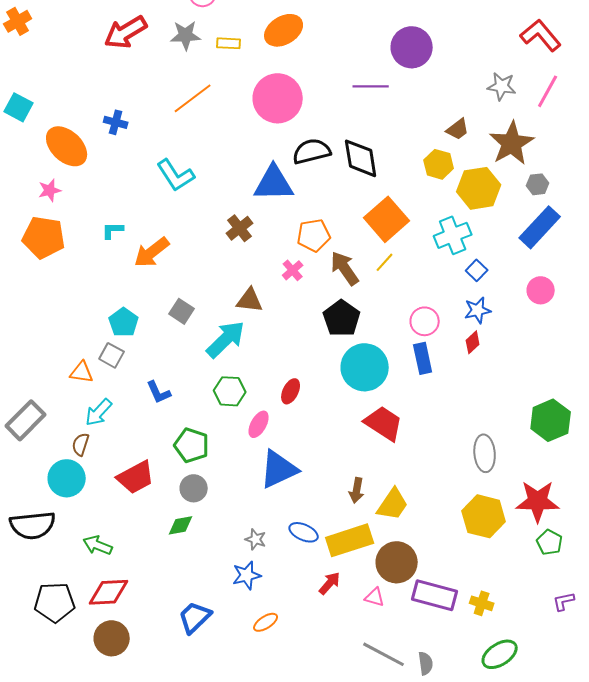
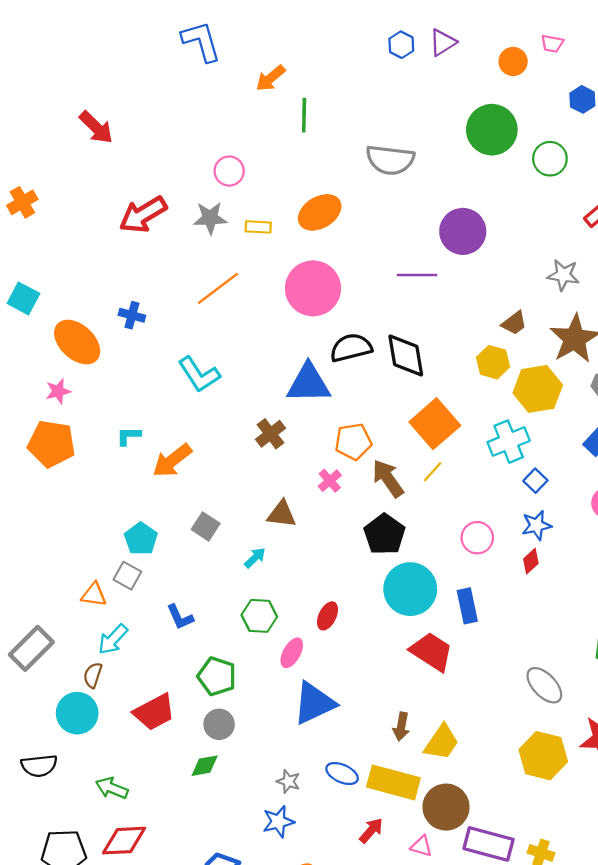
cyan arrow: (226, 339) -> (255, 558), size x0.5
blue rectangle: (423, 358) -> (467, 606), moved
gray ellipse: (485, 453) -> (544, 685), turned -39
black semicircle: (33, 525) -> (39, 766), size x0.7
yellow rectangle: (350, 540) -> (393, 782), turned 33

